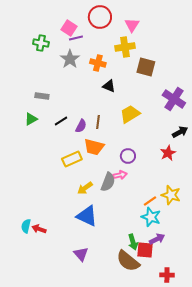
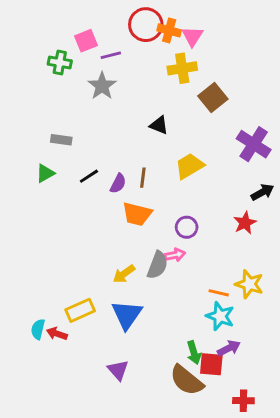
pink square: (69, 28) -> (86, 41), moved, turned 35
orange cross: (98, 63) -> (169, 30), moved
brown square: (146, 67) -> (213, 97), turned 36
yellow rectangle: (72, 159) -> (80, 310), moved
orange line: (150, 201) -> (219, 293), turned 48
blue triangle: (87, 216) -> (127, 315), turned 40

